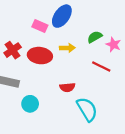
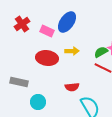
green semicircle: (95, 37) -> (101, 52), moved
red cross: (13, 50) -> (22, 24), moved

